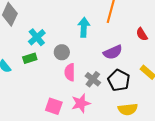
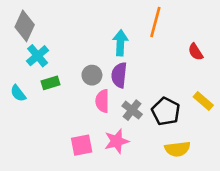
cyan cross: (37, 37) -> (38, 56), moved
purple semicircle: (113, 52) -> (119, 75), moved, turned 120
pink square: (54, 106) -> (82, 145), turned -30

